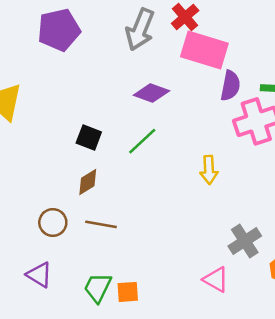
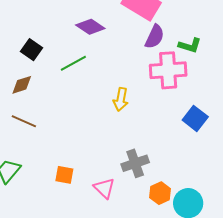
orange square: (128, 292) -> (64, 175), moved

